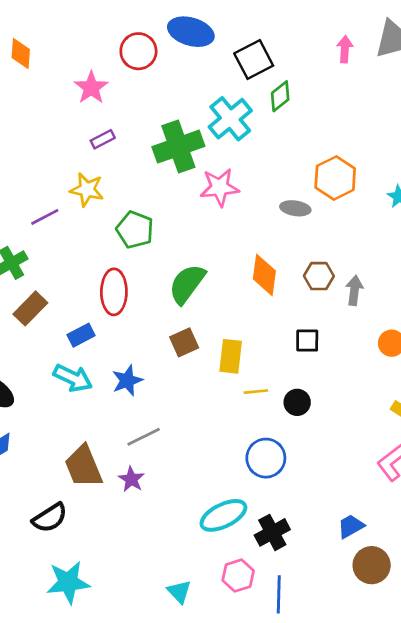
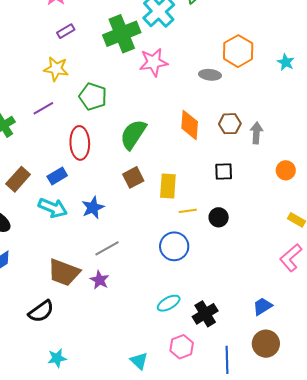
purple line: (45, 217) -> (43, 108), moved
brown rectangle: (30, 308) -> (18, 179), moved
blue circle: (266, 458) -> (174, 246), moved
brown trapezoid: (83, 466) -> (64, 272), turned -44
cyan ellipse: (223, 515) -> (169, 303), size x0.7
brown circle: (372, 565) -> (266, 344), moved
cyan star: (68, 582) -> (57, 358), size x0.6
blue line: (279, 594) -> (227, 360), moved

